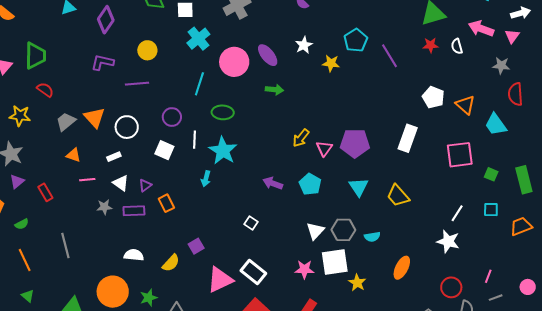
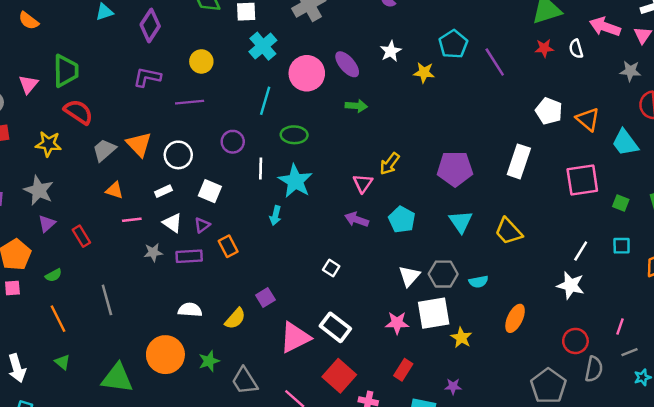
red semicircle: (45, 90) -> (78, 112), size x1.4
pink triangle: (324, 148) -> (363, 183), moved
white square: (164, 150) -> (210, 191), moved

